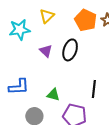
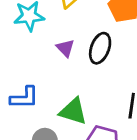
green triangle: (53, 95) -> (73, 111), size x1.5

